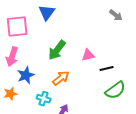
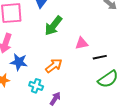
green arrow: (57, 50) -> (53, 26), moved
blue star: (26, 75) -> (19, 62), turned 30

